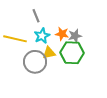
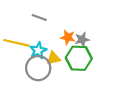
gray line: (36, 16) -> (39, 18), turned -48
cyan star: (42, 36) -> (38, 51), moved

